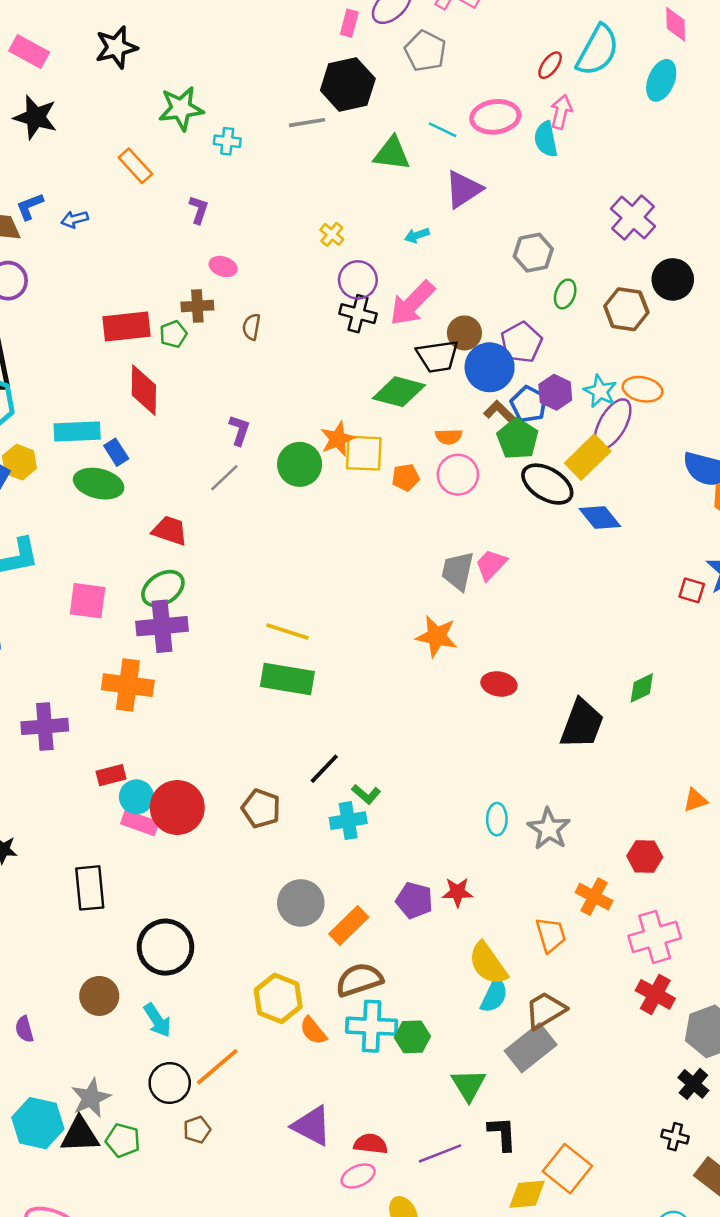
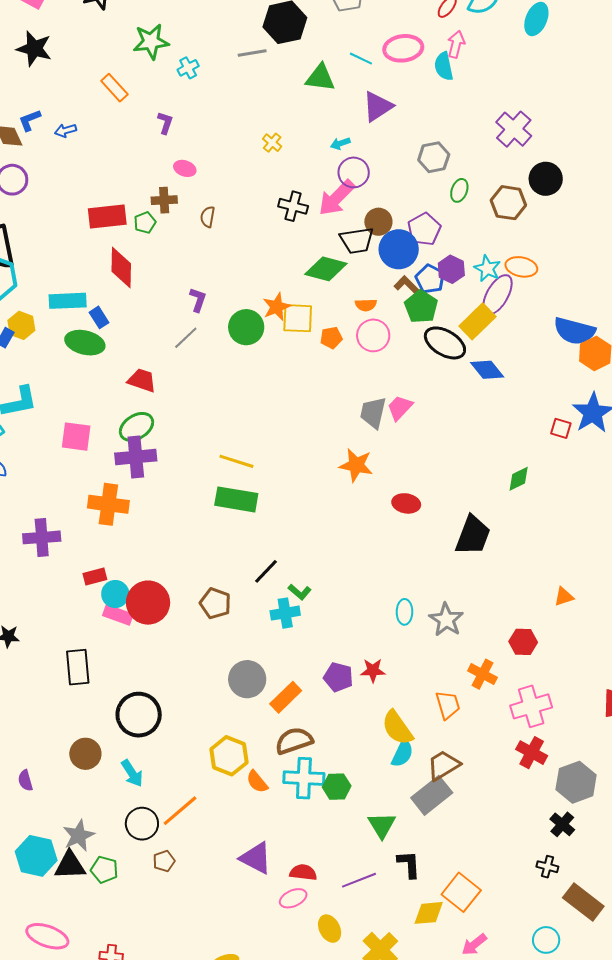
cyan cross: (227, 141) -> (188, 68), turned -35
purple circle: (358, 280) -> (354, 172), moved
green diamond: (642, 688) -> (519, 479), moved

